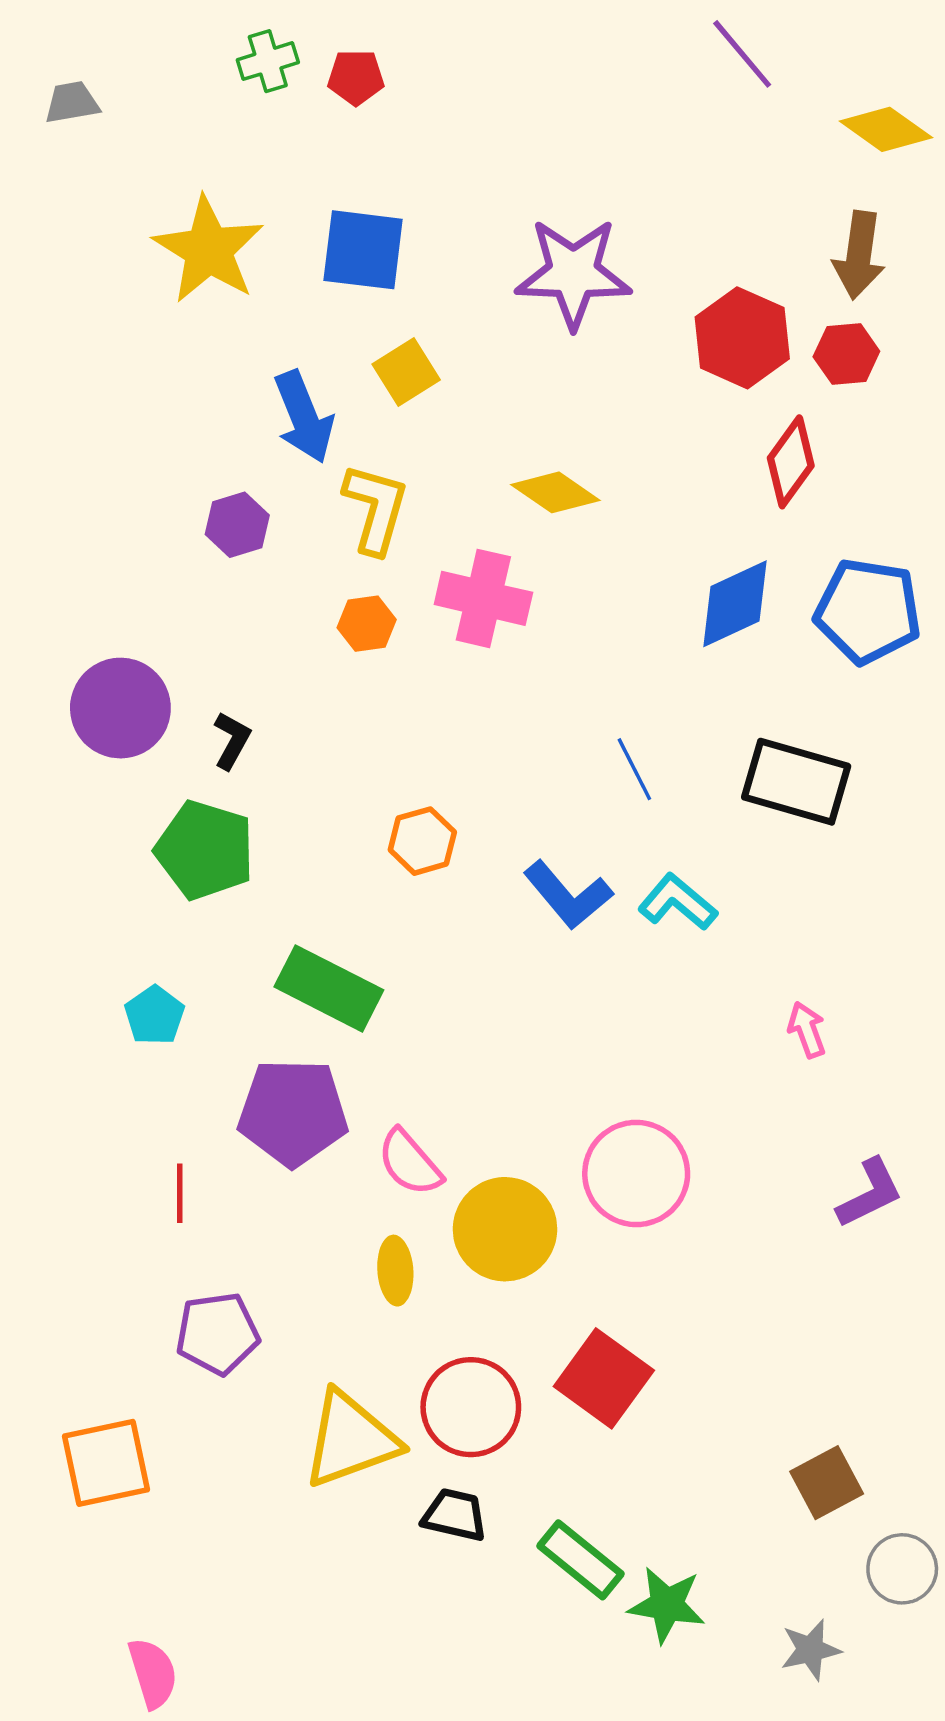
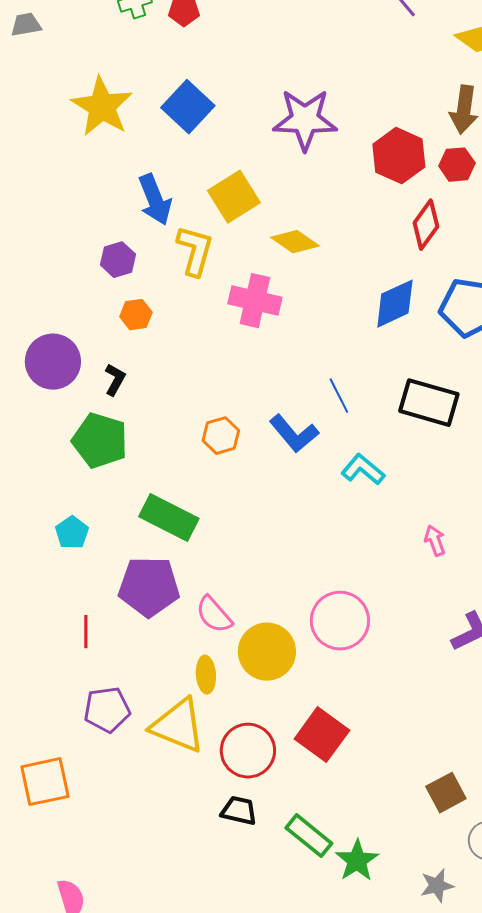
blue square: (363, 250) -> (188, 107), turned 36
yellow square: (406, 372) -> (234, 197), moved, size x1.4
orange hexagon: (367, 624) -> (136, 315), moved
blue L-shape: (568, 895) -> (294, 434), moved
yellow triangle: (350, 1439) -> (178, 726), moved, turned 42
green star: (667, 1605) -> (357, 861), turned 30

